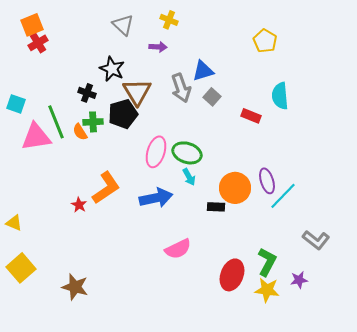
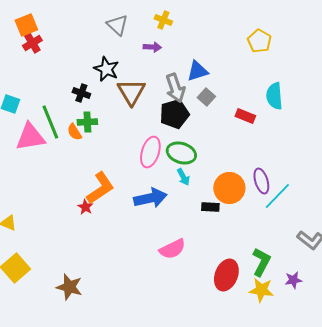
black pentagon: (123, 114) -> (174, 114), moved
red star: (79, 205) -> (85, 207), moved

